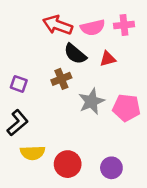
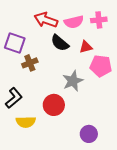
brown cross: (61, 79) -> (30, 63), moved
purple square: (19, 84) -> (15, 43), moved, size x1.5
pink pentagon: (126, 108) -> (101, 66), moved
red circle: (68, 164) -> (54, 105), moved

